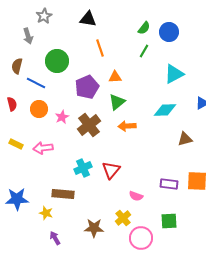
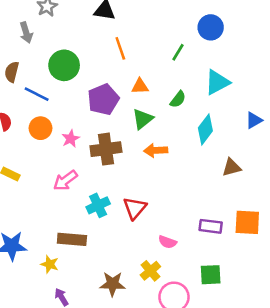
green semicircle: (144, 28) -> (178, 99), moved
cyan diamond: (165, 110) -> (205, 129), turned -50
brown cross: (89, 125) -> (106, 149), turned 30
pink arrow: (43, 148) -> (65, 181), moved, turned -30

